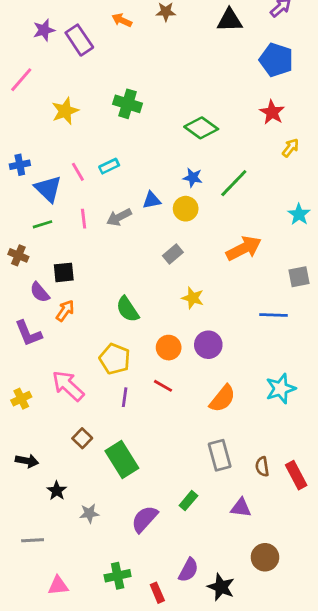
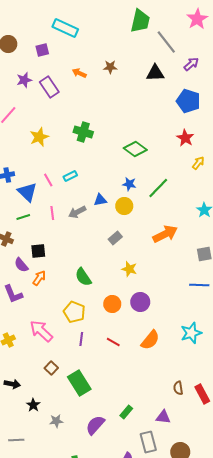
blue line: (273, 315) -> (199, 285), moved
red line: (163, 386) -> (113, 342), moved
gray rectangle: (220, 455) -> (148, 442), moved

